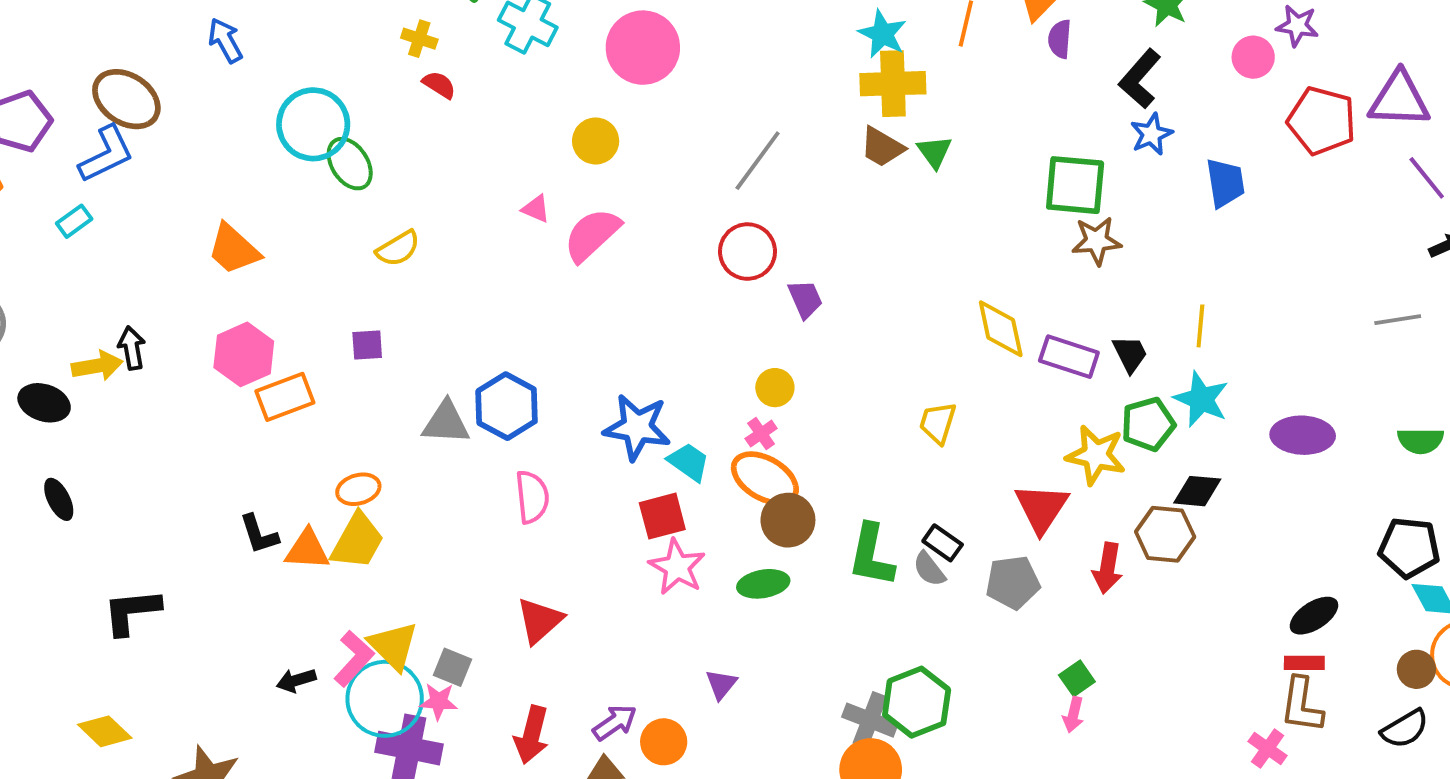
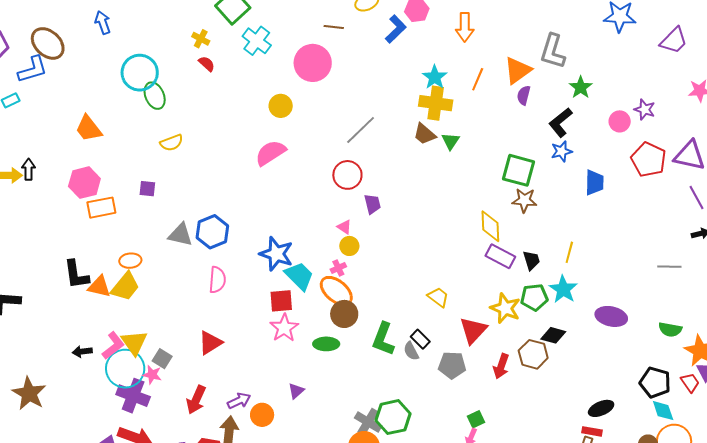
pink triangle: (536, 209) -> (344, 227), moved
yellow diamond: (1001, 329) -> (490, 226), moved
yellow trapezoid: (938, 423) -> (438, 297), moved, turned 100
cyan trapezoid: (689, 462) -> (299, 276), size x1.4
black L-shape: (259, 534) -> (76, 275), size x1.4

